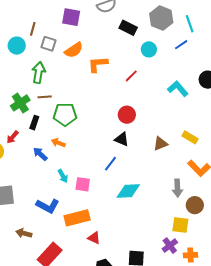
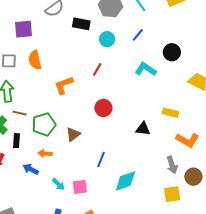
blue line: (181, 45) -> (138, 35), moved
orange semicircle: (74, 50) -> (35, 60), turned 126
orange L-shape: (98, 64) -> (64, 85), moved
brown line: (45, 97) -> (20, 113), turned 32
black triangle: (122, 139) -> (143, 129), moved
brown triangle: (160, 144) -> (73, 134), moved
yellow square: (180, 225) -> (172, 194), moved

